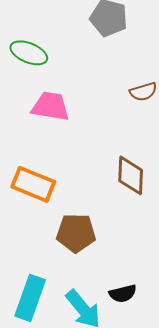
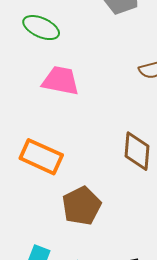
brown pentagon: (76, 233) -> (82, 206), turned -30

